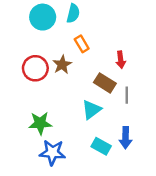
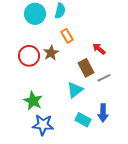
red arrow: (121, 60) -> (99, 49), turned 136
brown rectangle: (105, 83) -> (86, 68), turned 30
gray line: (127, 95) -> (104, 78), turned 64
green star: (40, 123) -> (33, 101), turned 30

